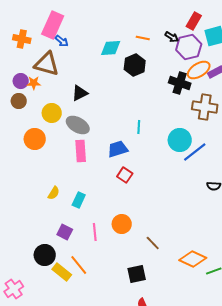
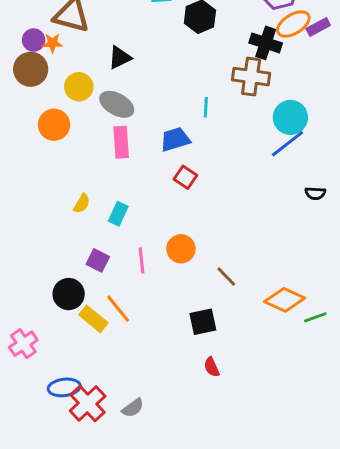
brown circle: (19, 101) -> (31, 69), size x1.5
brown cross: (205, 107) -> (251, 77), moved
cyan circle: (180, 140) -> (290, 117), moved

